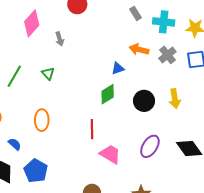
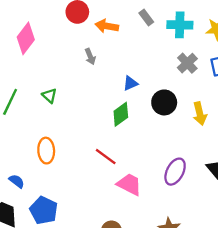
gray arrow: (60, 39) -> (90, 57), moved
orange arrow: (139, 49) -> (107, 26), moved
black circle: (144, 101) -> (164, 102), moved
red line: (92, 129) -> (106, 157), turned -48

